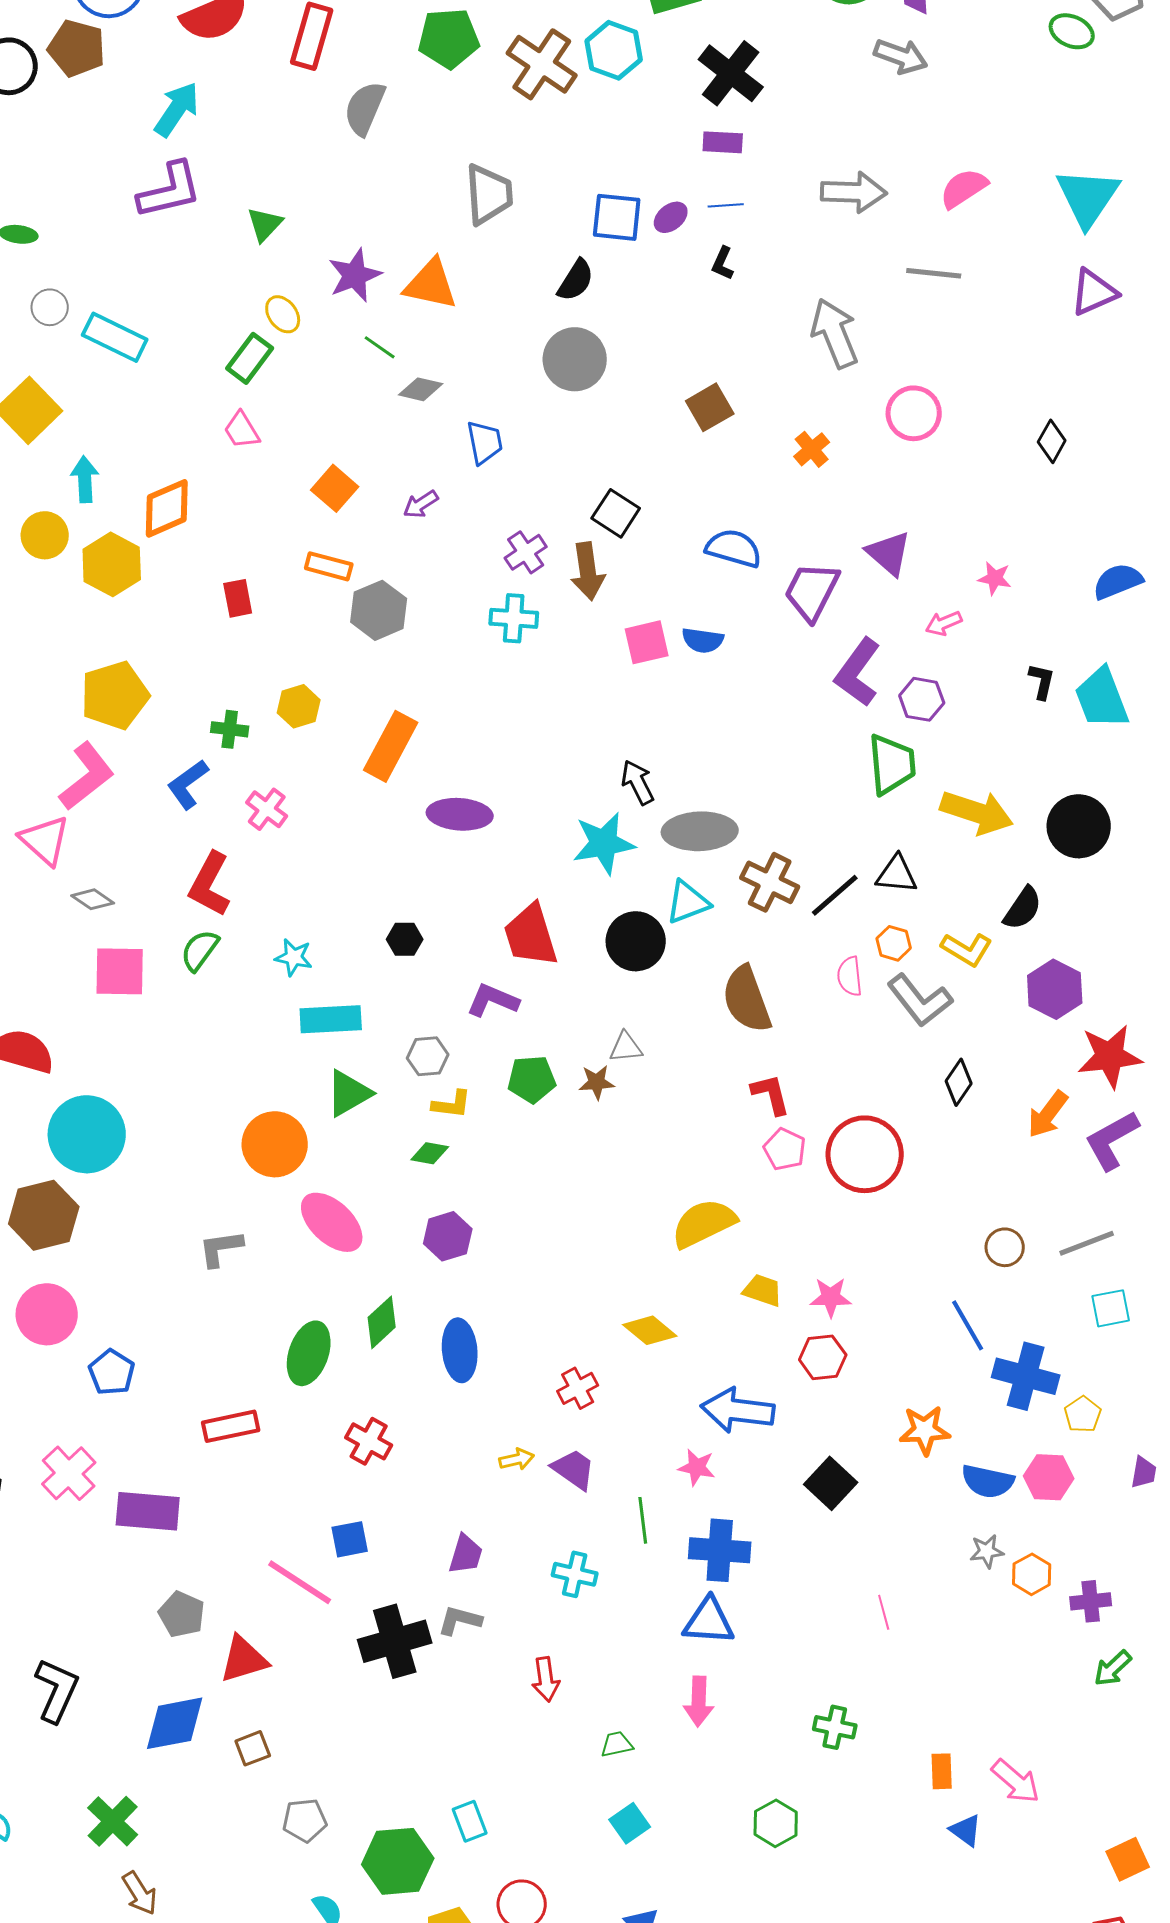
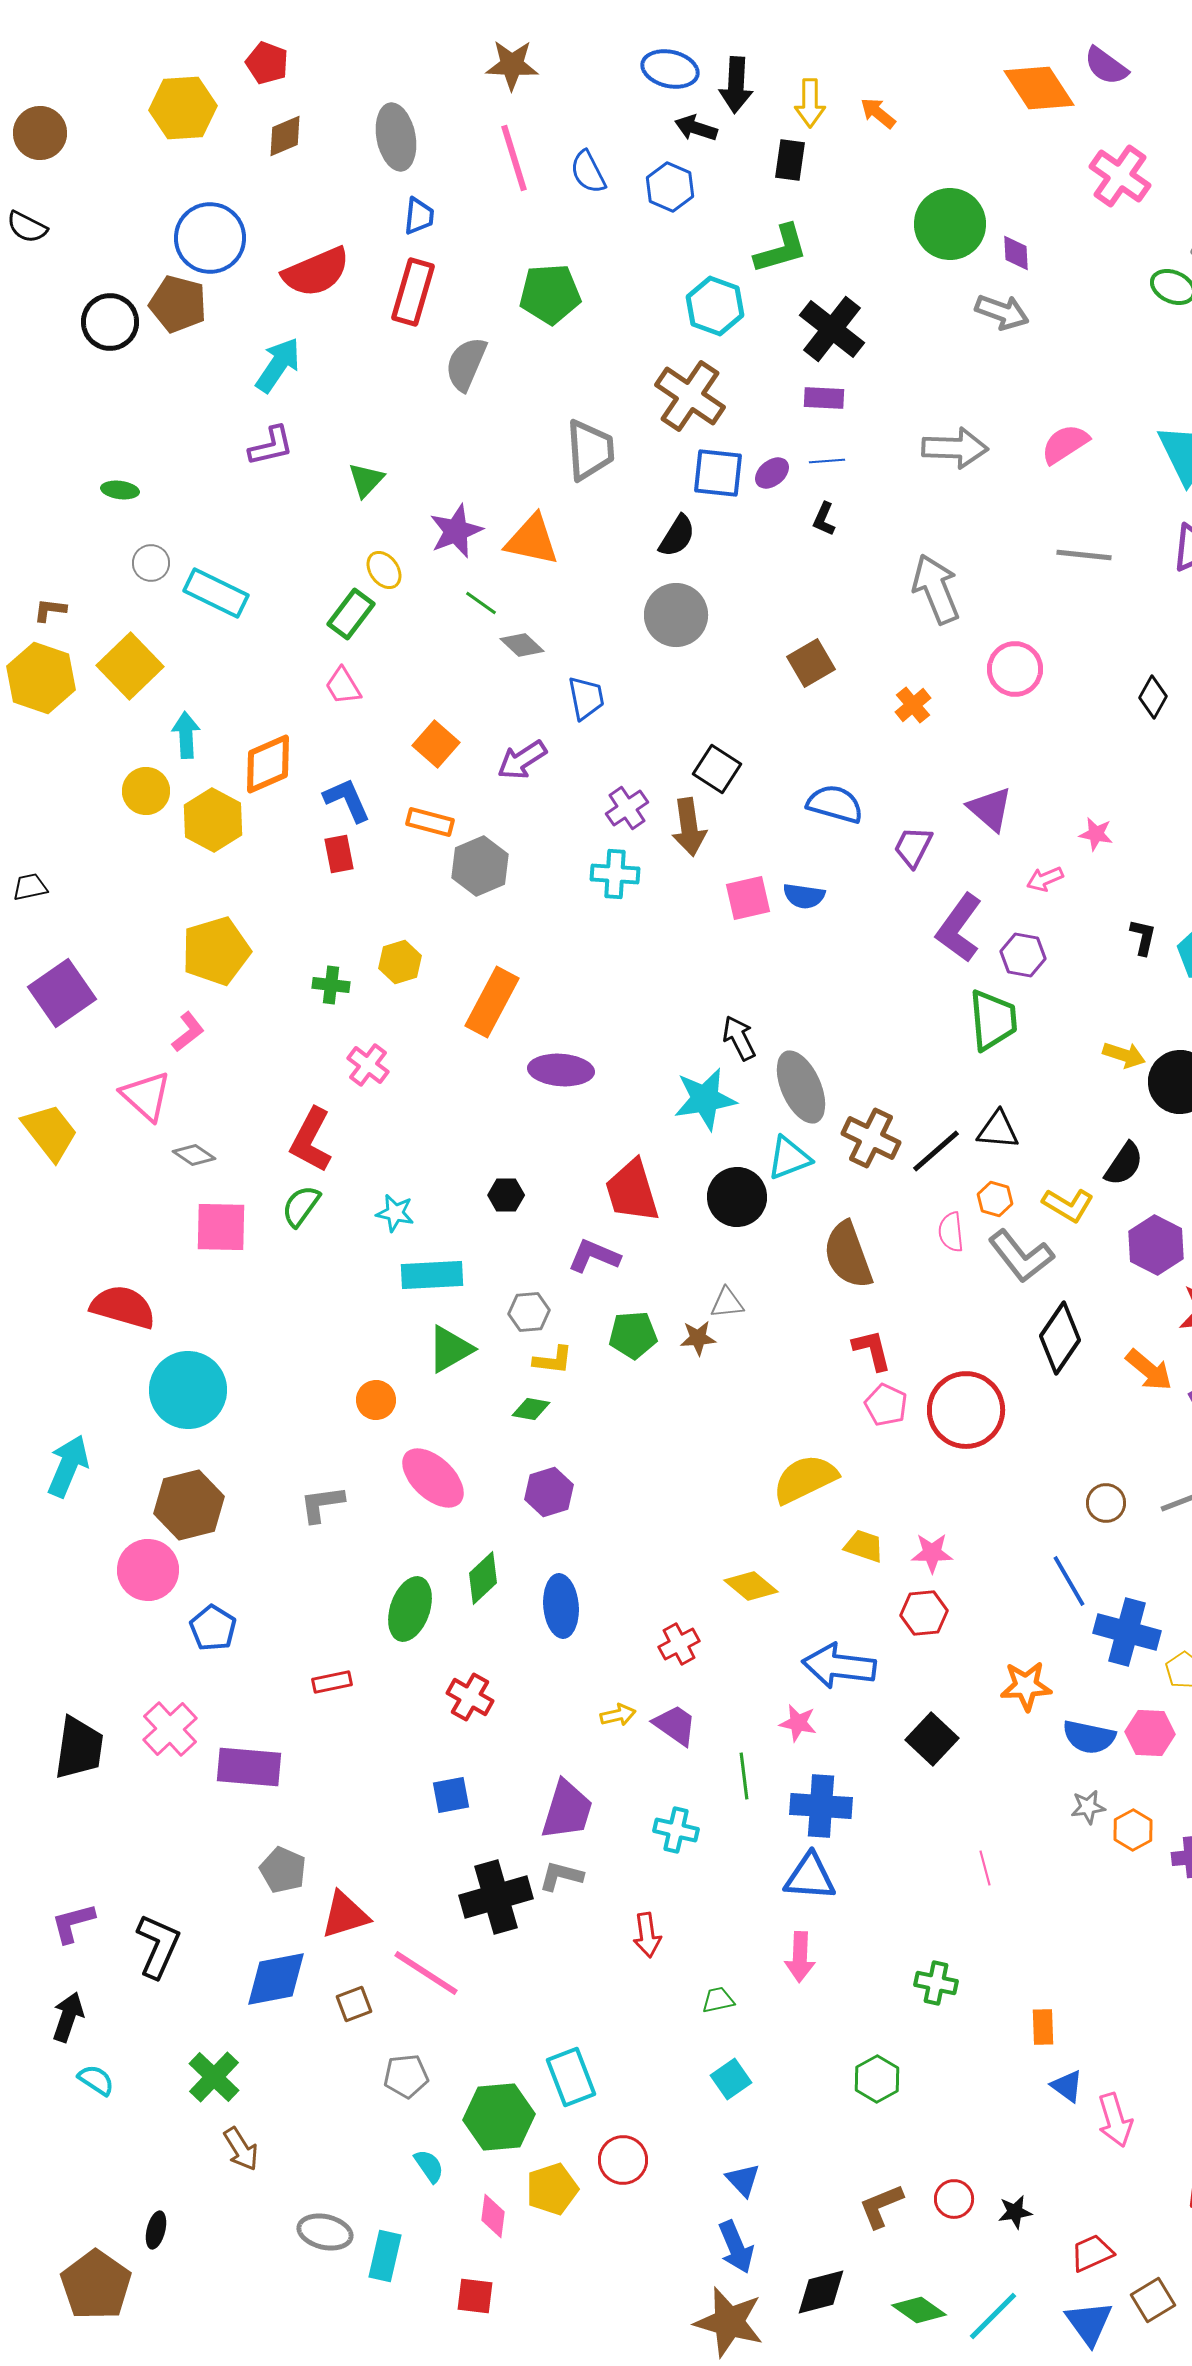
brown cross: (542, 64) -> (690, 396), moved
purple L-shape: (170, 190) -> (271, 446), size x0.7
gray line: (934, 273) -> (1084, 555), moved
gray diamond: (421, 389) -> (522, 645), turned 30
purple arrow: (421, 504) -> (522, 760), size x1.4
purple trapezoid: (812, 591) -> (913, 847), size x0.7
pink L-shape: (87, 776) -> (188, 1032), size x0.6
blue L-shape: (188, 784) -> (347, 800), moved, turned 102
yellow arrow: (977, 812) -> (1124, 1055), moved, size x0.6
gray ellipse: (700, 831) -> (801, 1087), turned 68
black diamond: (959, 1082) -> (1060, 1338), size x1.5
orange arrow: (1048, 1114) -> (1149, 1370), turned -87
orange circle: (275, 1144) -> (376, 1400), size x0.6
brown hexagon: (44, 1215) -> (189, 1505), moved
red rectangle: (231, 1426) -> (332, 1682), size x0.7
purple trapezoid: (466, 1554) -> (567, 1810), size x1.5
pink line: (300, 1582) -> (426, 1973), moved
pink arrow: (1016, 1781) -> (1115, 2120), moved, turned 32
cyan rectangle: (470, 1821) -> (571, 2077), size x1.4

